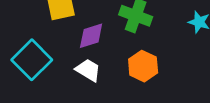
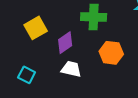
cyan square: (32, 60) -> (27, 75), size x0.6

